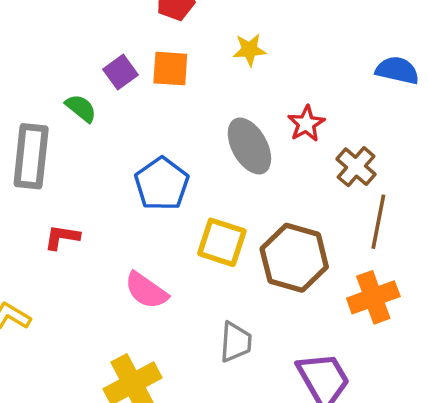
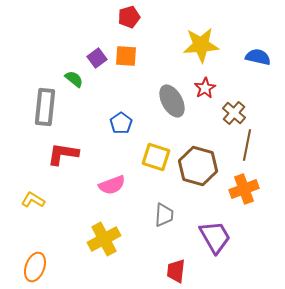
yellow star: (249, 50) -> (201, 45), moved, size x1.8
blue pentagon: (162, 184) -> (121, 123), size x0.7
red L-shape: (62, 237) -> (63, 154), size x1.5
pink semicircle: (146, 290) -> (112, 185), turned -56

